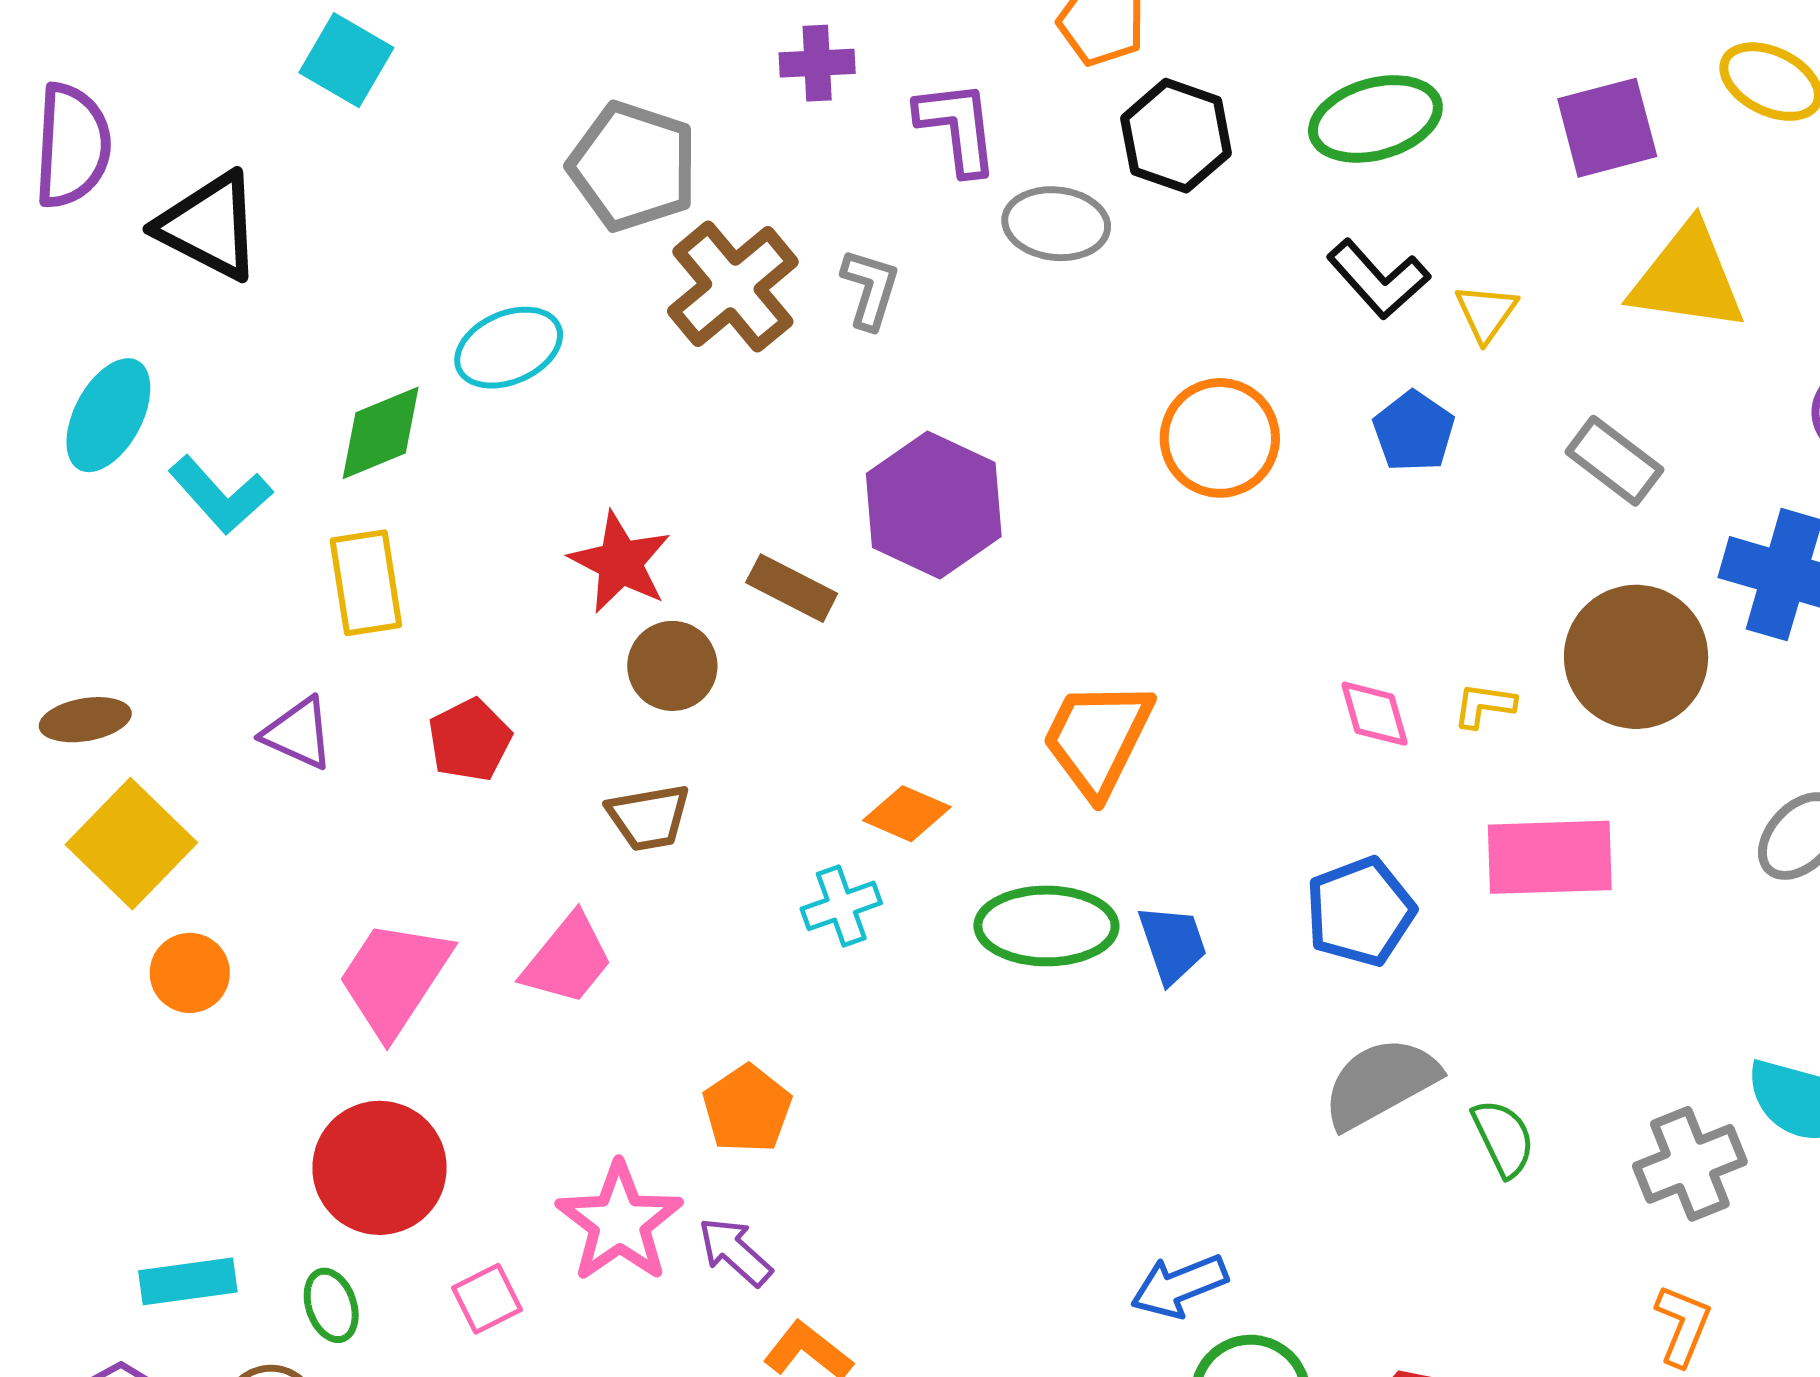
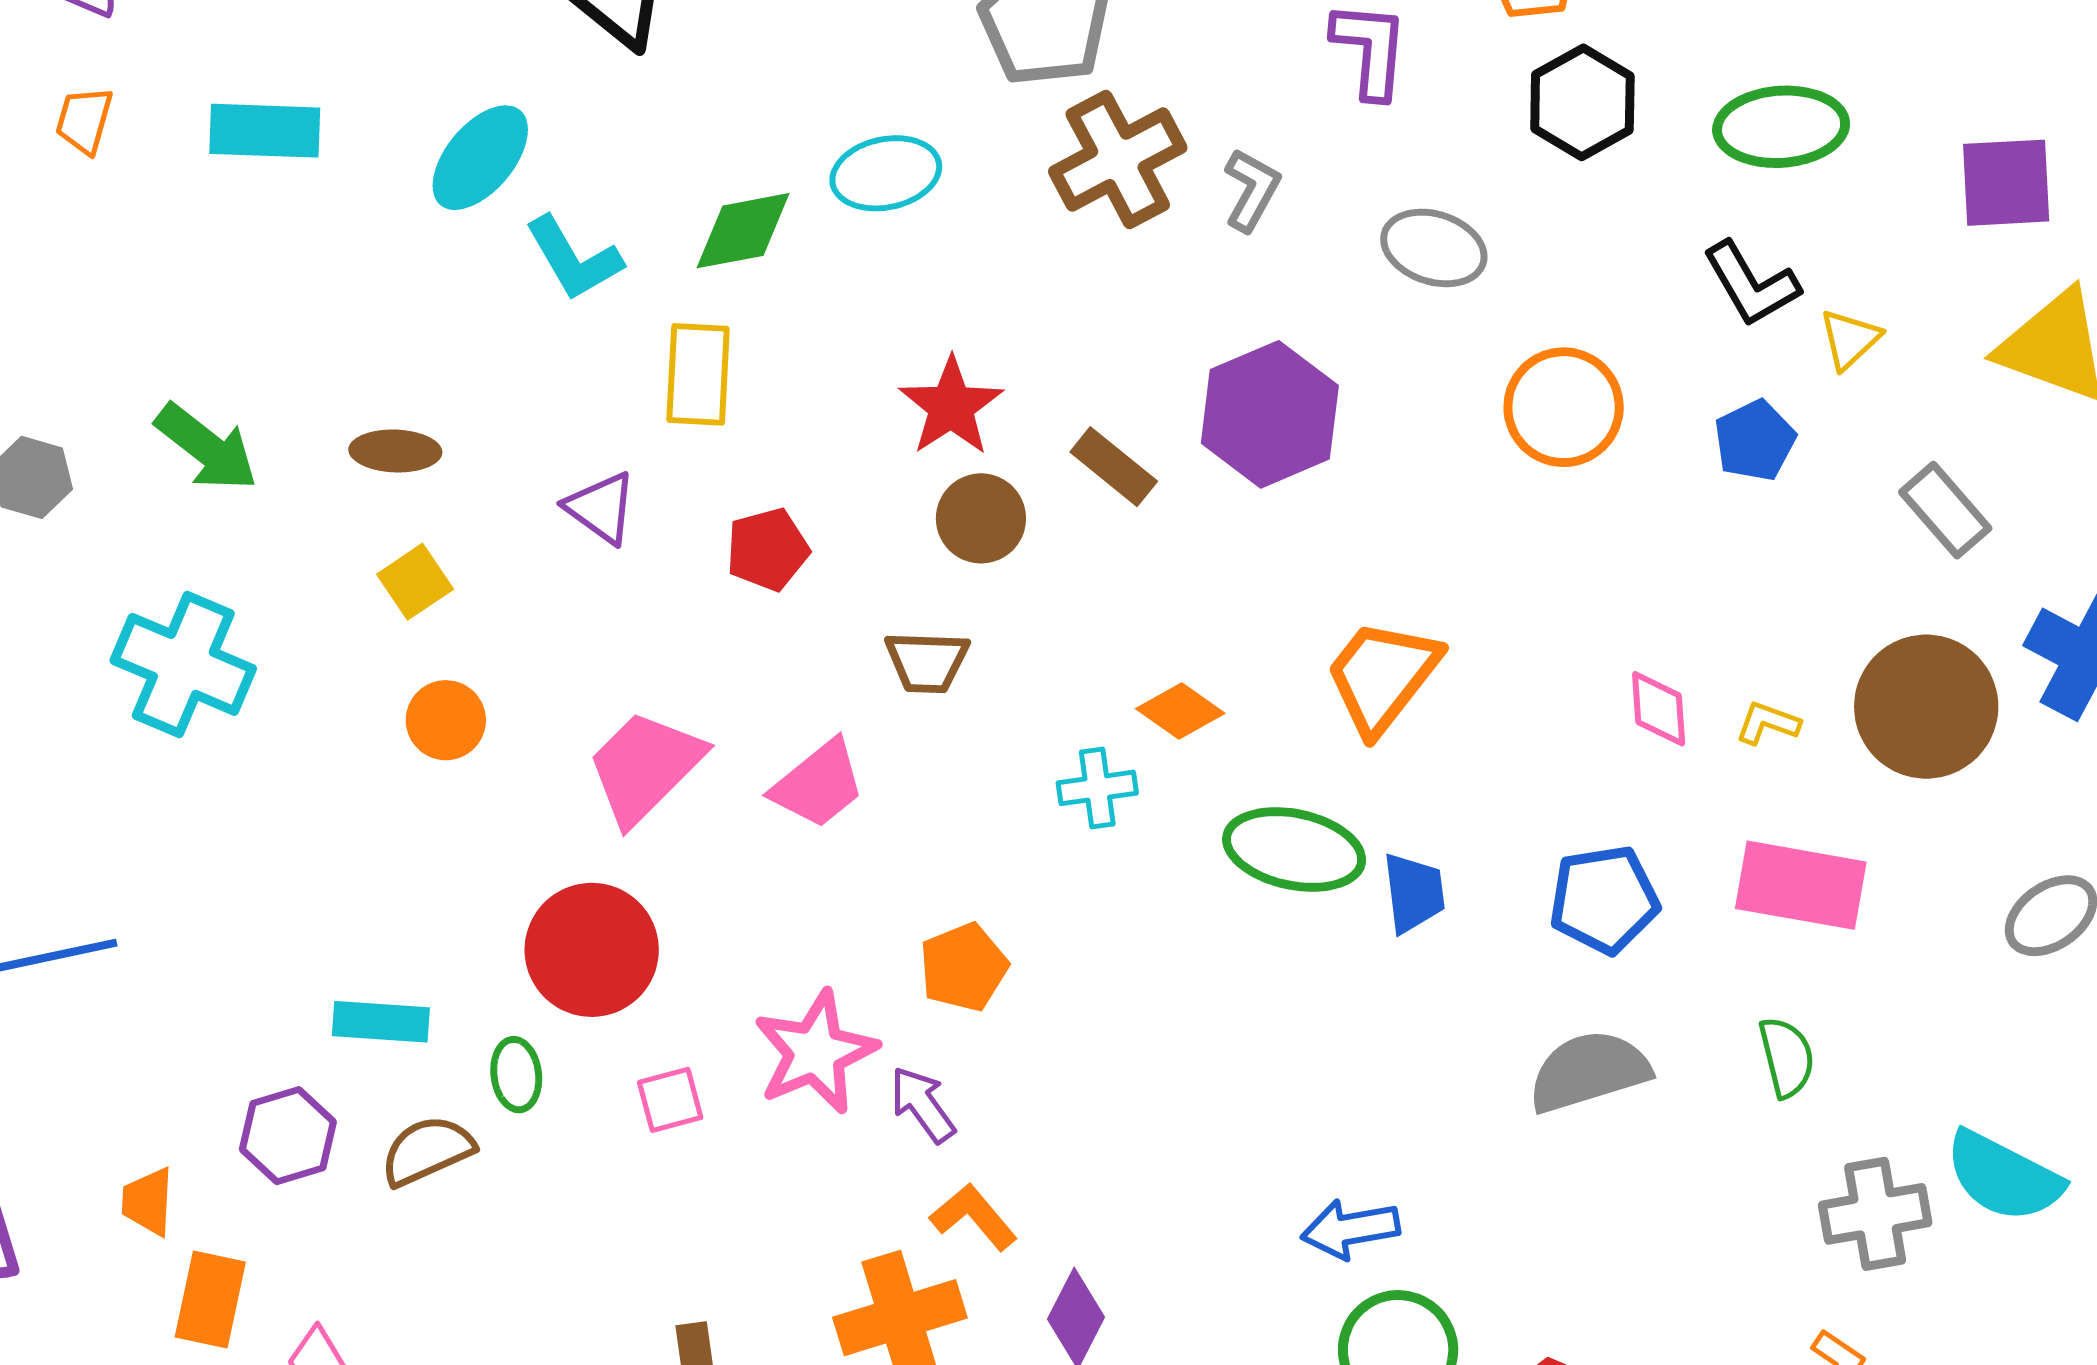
gray ellipse: (1056, 224) -> (1434, 248), moved
yellow square: (131, 844) -> (415, 582), size x0.6
green semicircle: (1503, 1138) -> (1787, 1057), moved

